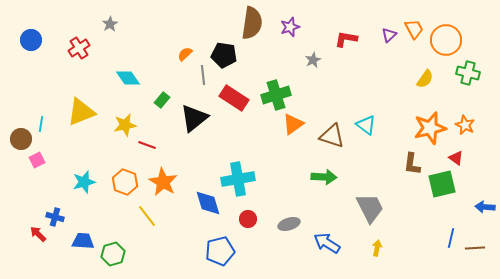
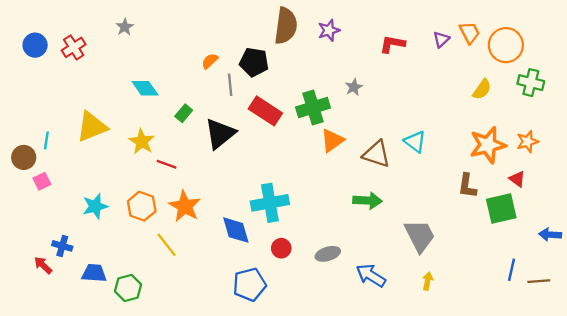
red cross: (79, 48) -> (74, 47), moved
gray star: (313, 60) -> (354, 87), moved
yellow star: (125, 125) -> (142, 142), turned -30
orange star: (465, 125) -> (527, 142), turned 30

